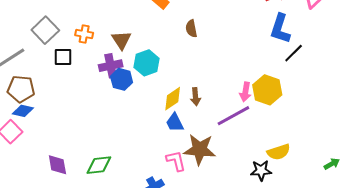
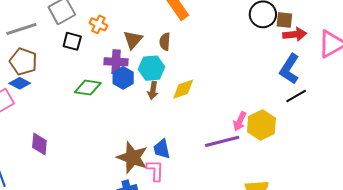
brown semicircle: (191, 29) -> (165, 42), moved
brown arrow: (196, 97) -> (153, 90), moved
yellow diamond: (173, 99) -> (183, 89), moved
blue trapezoid: (175, 123) -> (162, 149), moved
brown star: (200, 150) -> (132, 158), moved
green diamond: (99, 165) -> (88, 88), moved

